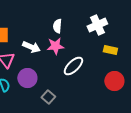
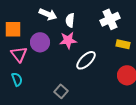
white arrow: (31, 47) -> (48, 14), moved
purple circle: (27, 78) -> (40, 42), moved

